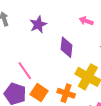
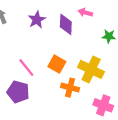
purple diamond: (66, 47) -> (66, 24), moved
orange square: (39, 93) -> (57, 64), moved

